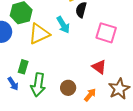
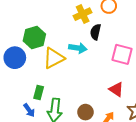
cyan arrow: (63, 25) -> (78, 48), turned -48

